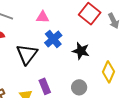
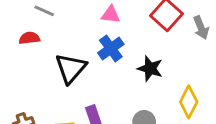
pink triangle: (43, 17) -> (111, 15), moved

